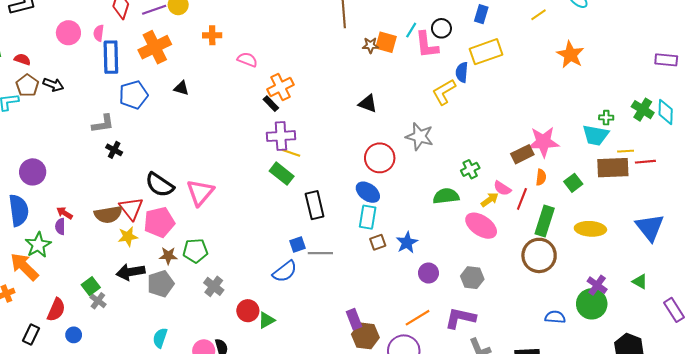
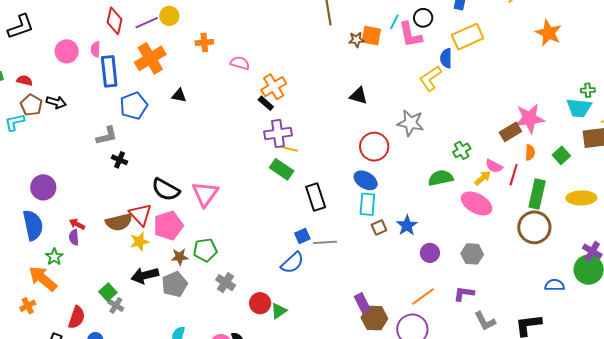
green star: (38, 245) -> (54, 257), size x0.7
purple L-shape: (460, 318) -> (464, 294), size x0.7

